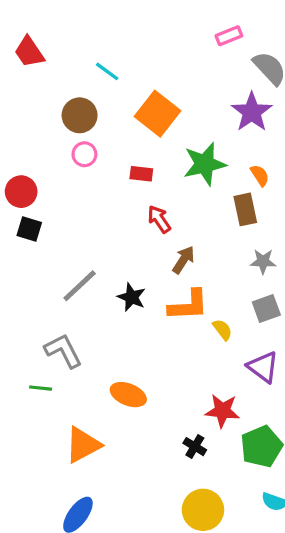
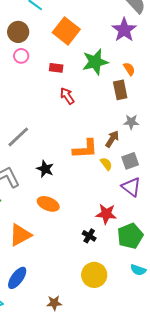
brown arrow: (183, 260) -> (112, 139), moved
black star: (132, 297) -> (45, 169), moved
gray square: (266, 309) -> (130, 161), moved

